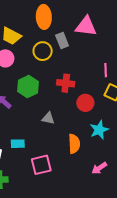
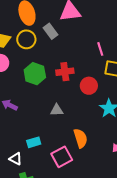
yellow circle: (43, 51) -> (26, 39), moved
green hexagon: (28, 87) -> (35, 74), moved
orange semicircle: (74, 144) -> (81, 138), moved

